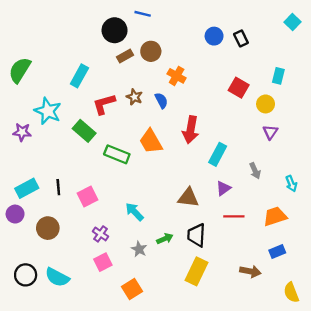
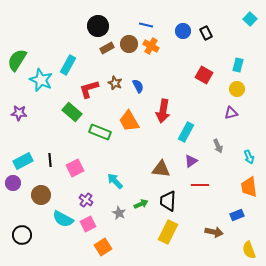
blue line: (143, 14) -> (146, 25), moved
orange cross: (177, 76) -> (151, 46), moved
yellow circle: (266, 104) -> (237, 89), moved
cyan star: (48, 111) -> (41, 80), moved
purple triangle: (270, 132) -> (231, 113), turned 40
orange trapezoid: (275, 216) -> (249, 187), moved, turned -80
cyan semicircle: (57, 277) -> (63, 219), moved
orange square: (132, 289) -> (103, 247), moved

